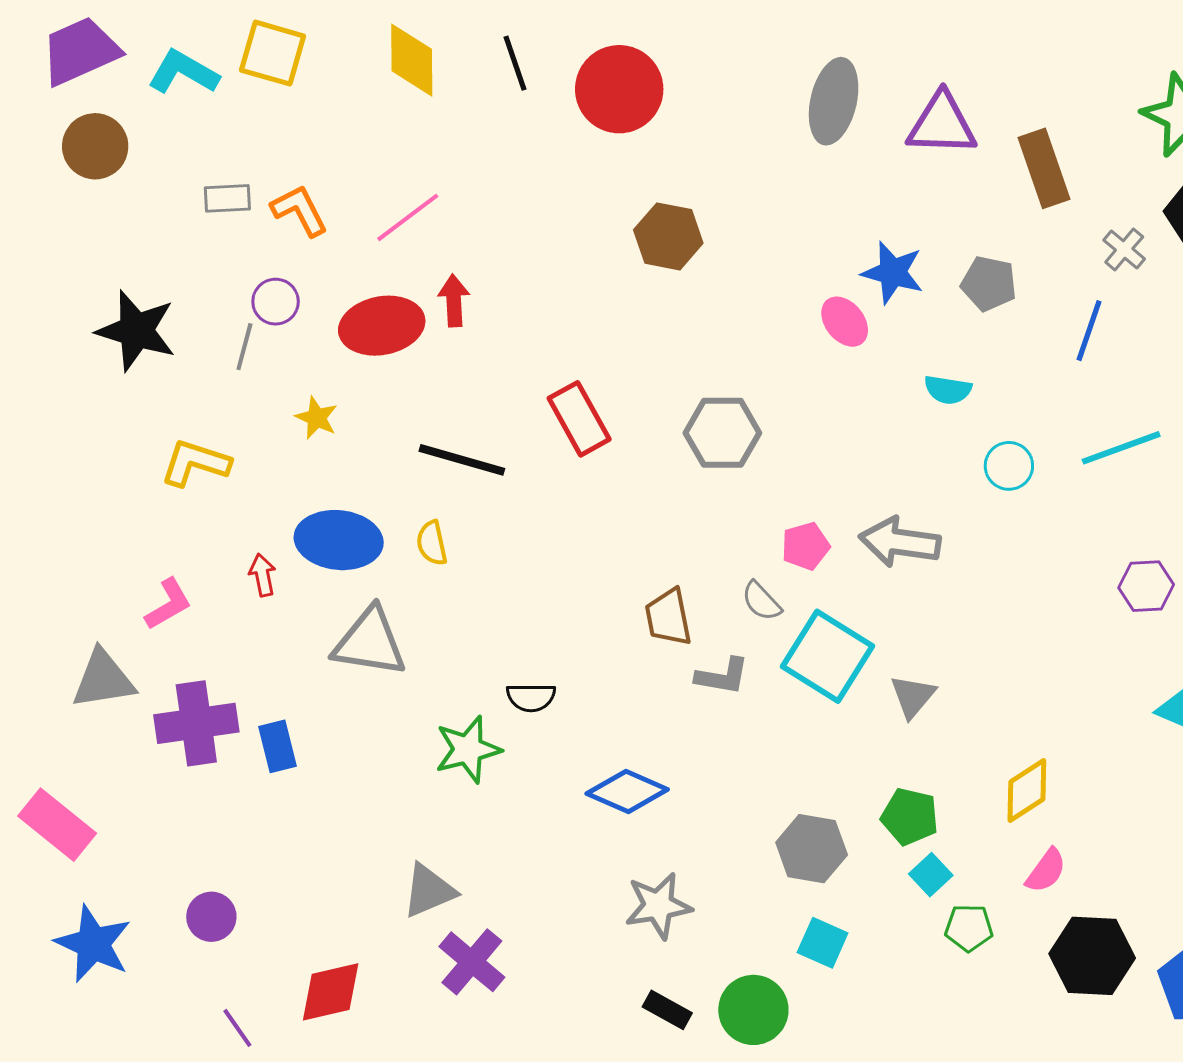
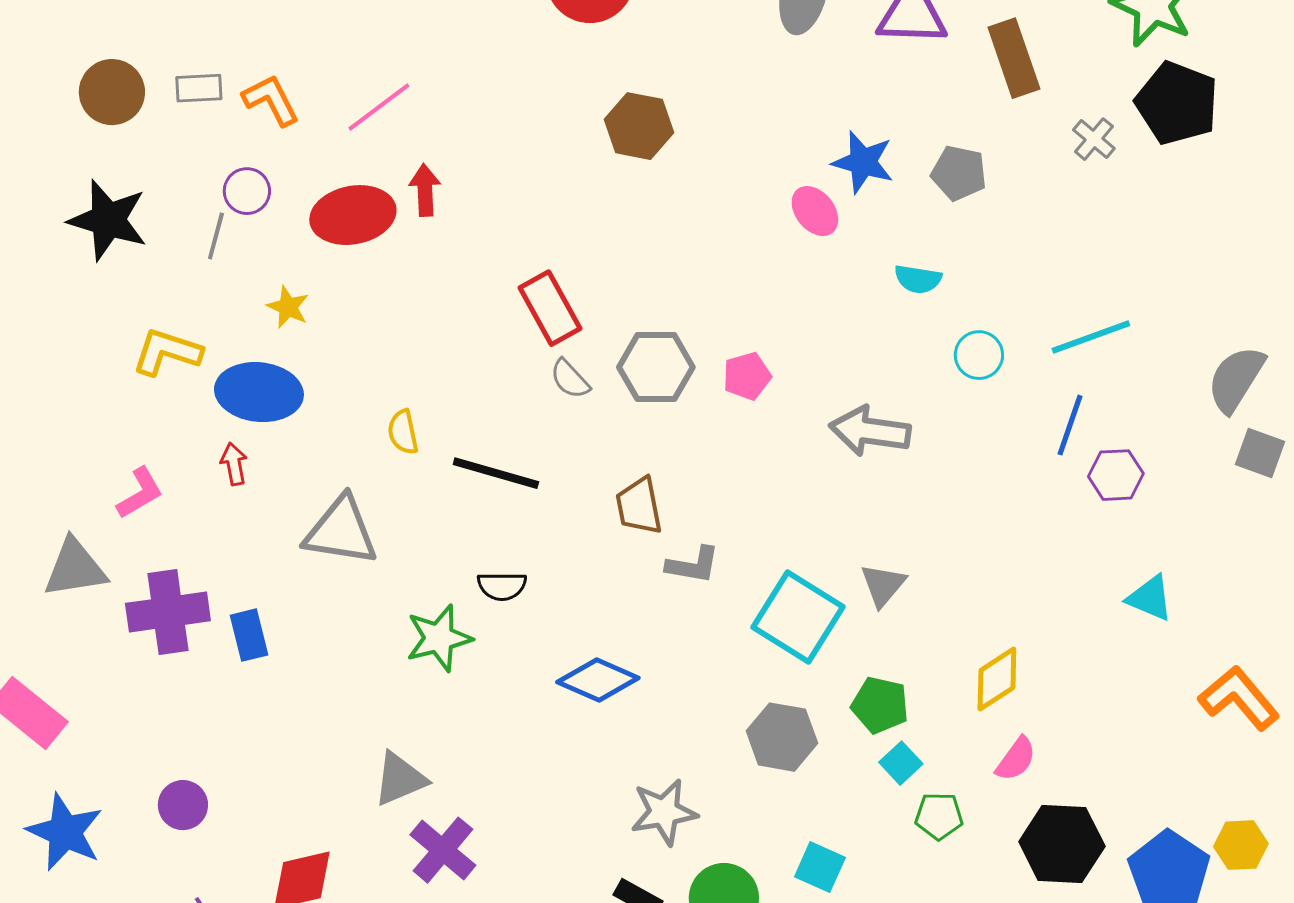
brown circle: (95, 146) -> (112, 92), moved
blue line: (1089, 331) -> (1070, 425), moved
gray hexagon: (722, 433) -> (656, 367), moved
black line: (462, 460) -> (496, 473), moved
blue ellipse: (339, 540) -> (259, 392), moved
pink pentagon: (806, 546) -> (747, 376), moved
gray semicircle: (761, 601) -> (570, 379), moved
cyan square: (828, 656) -> (798, 617), moved
gray star: (658, 906) -> (664, 812), moved
cyan square: (823, 943) -> (820, 867), moved

